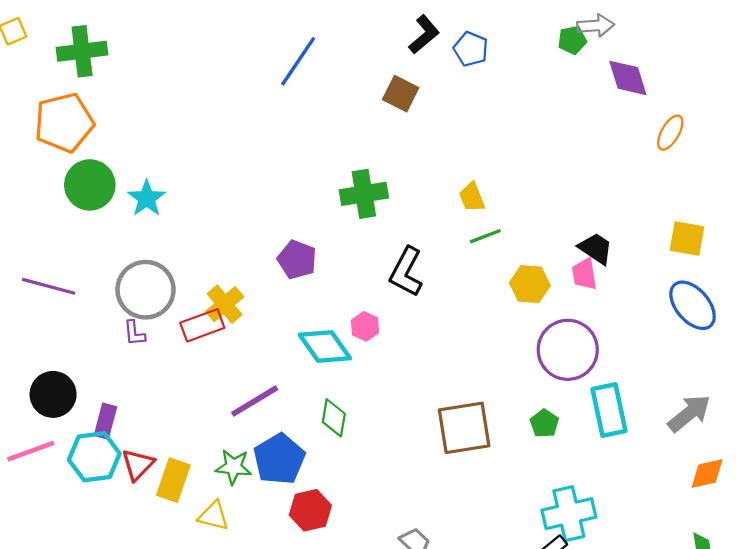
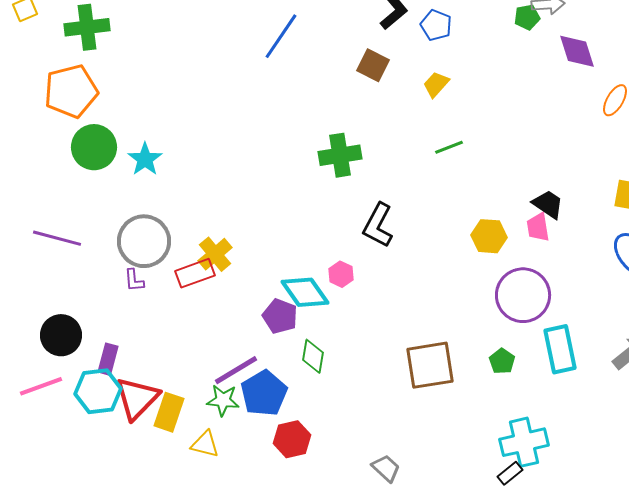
yellow trapezoid: (472, 197) -> (436, 84), moved, turned 64
green line: (485, 236) -> (449, 147), moved
purple pentagon: (297, 260) -> (280, 316), moved
purple line: (255, 401) -> (236, 370), moved
red triangle: (138, 465) -> (137, 398), size x1.5

